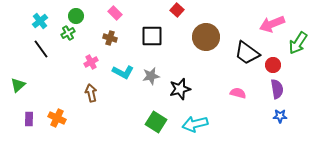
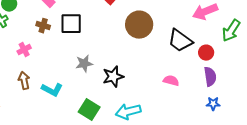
black square: (152, 36) -> (71, 24), moved
cyan L-shape: (123, 72) -> (52, 90), moved

